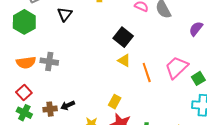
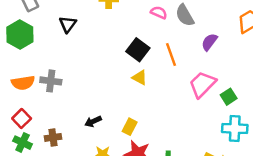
purple semicircle: (196, 29) -> (209, 42), moved
orange line: (147, 73) -> (171, 55), moved
black arrow: (68, 105) -> (93, 121), moved

